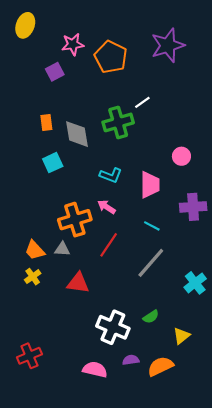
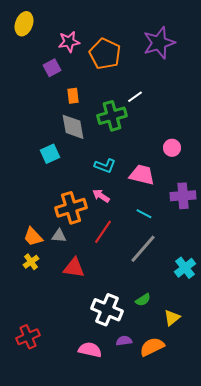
orange rectangle: (46, 122) -> (73, 96), moved
pink trapezoid: (150, 185) -> (142, 175), turned -76

